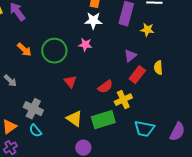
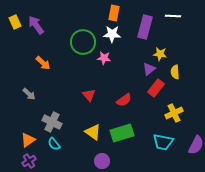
yellow star: (147, 30) -> (160, 54), moved
green circle: (54, 51) -> (83, 42), moved
yellow semicircle: (158, 68) -> (175, 72), moved
yellow cross: (123, 100) -> (174, 113), moved

